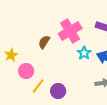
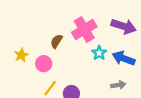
pink circle: (26, 71) -> (44, 64), moved

